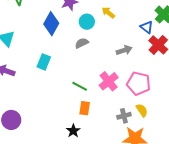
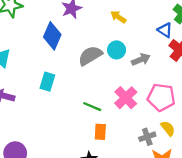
cyan circle: (87, 22) -> (117, 50), moved
gray semicircle: (82, 43) -> (90, 56), size x1.5

